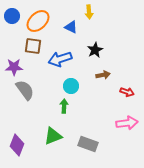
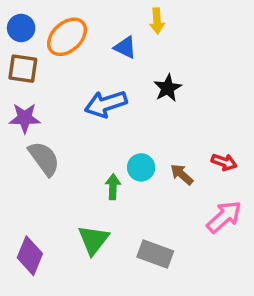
brown square: (33, 46) -> (23, 69), moved
brown arrow: (103, 75) -> (182, 174), moved, turned -128
cyan circle: (71, 86) -> (141, 167), moved
pink arrow: (127, 123) -> (224, 217), turned -35
green triangle: (53, 136) -> (93, 240), turned -30

